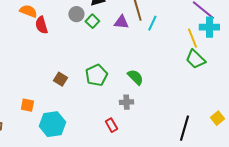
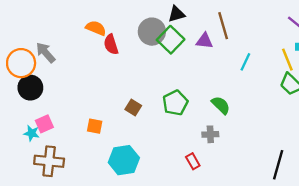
gray circle: (76, 14) -> (152, 32), size x1.5
green square: (92, 21) -> (171, 40), size x1.6
cyan line: (152, 23) -> (245, 62), moved
orange square: (27, 105) -> (95, 126), moved

